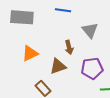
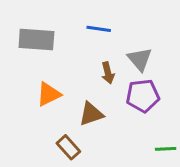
brown arrow: (69, 47) -> (108, 73), moved
purple pentagon: (92, 68) -> (143, 96), moved

